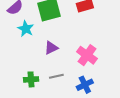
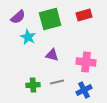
purple triangle: (51, 48) -> (52, 55), turned 40
pink cross: (87, 55) -> (86, 62), turned -30

